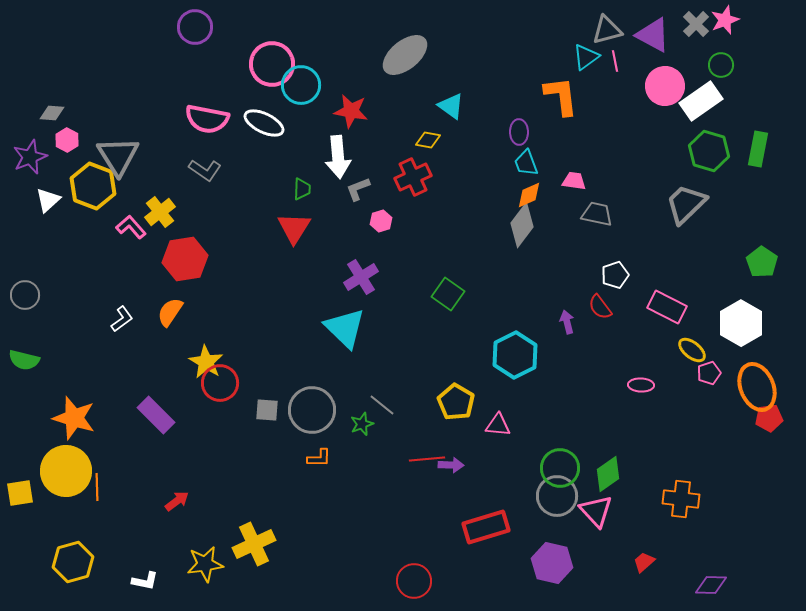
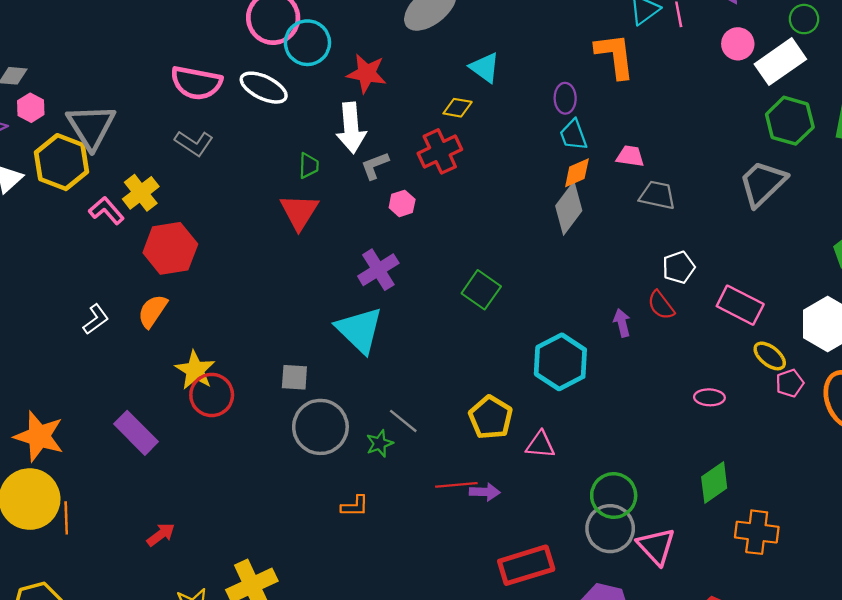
pink circle: (665, 86) -> (738, 44), size x0.7
gray square: (267, 410) -> (294, 377), moved
orange L-shape: (319, 458) -> (355, 506), moved
green diamond: (608, 474) -> (714, 482), moved

